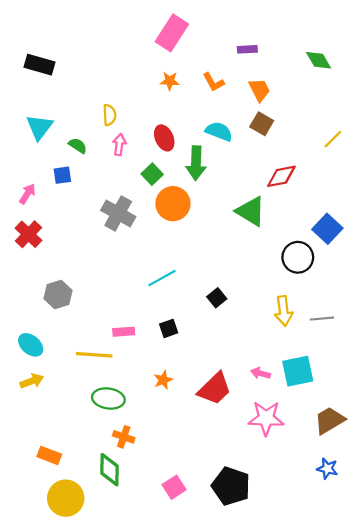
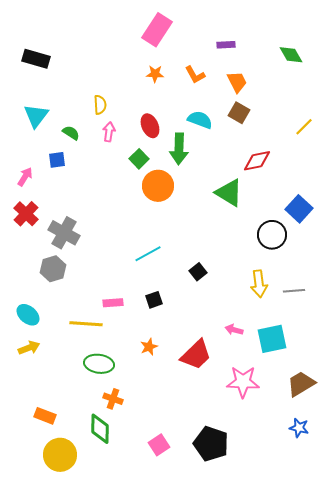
gray cross: (118, 213) -> (64, 233), moved
pink arrow: (261, 373) -> (234, 330), moved

